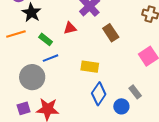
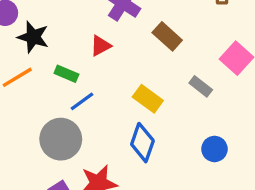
yellow rectangle: (90, 67) -> (148, 99), turned 42
gray rectangle: (135, 92) -> (201, 86), moved
blue diamond: (99, 94) -> (142, 143), moved

